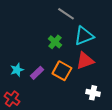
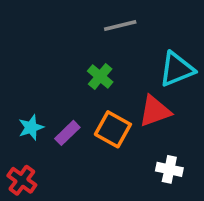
gray line: (66, 14) -> (120, 26), turned -48
cyan triangle: (84, 36) -> (177, 69), moved

